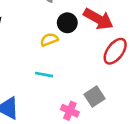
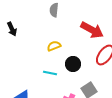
black circle: (67, 23) -> (73, 64), moved

